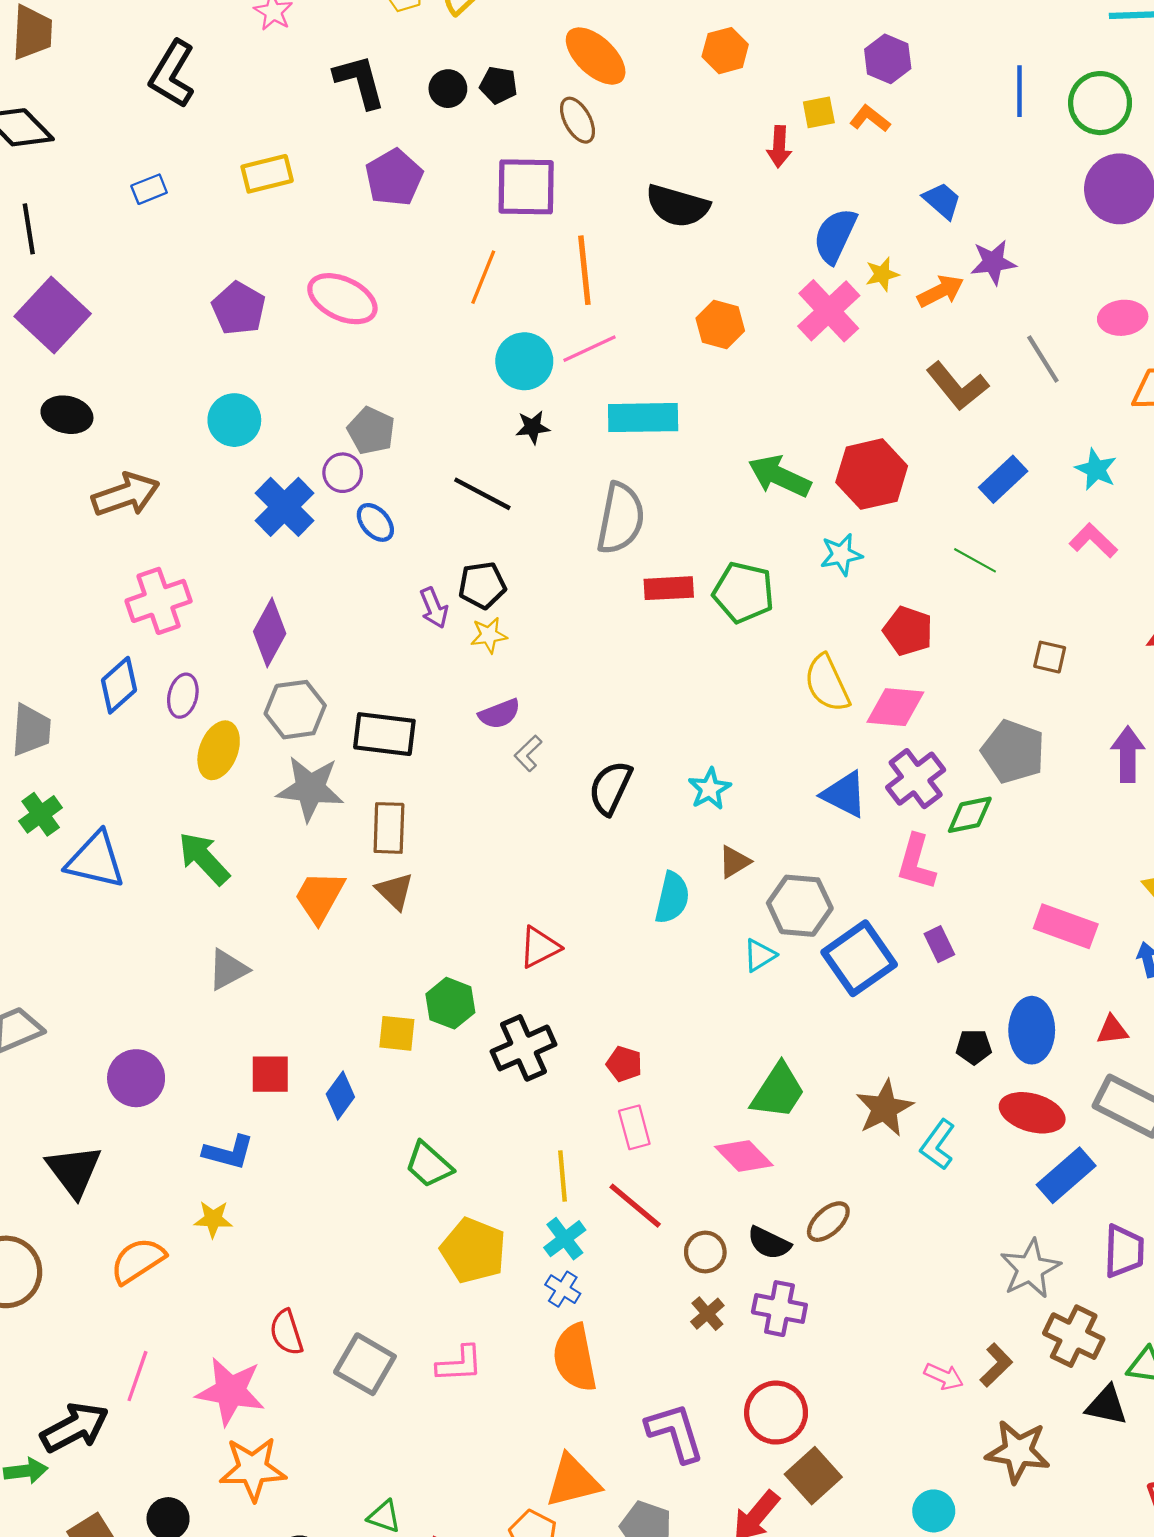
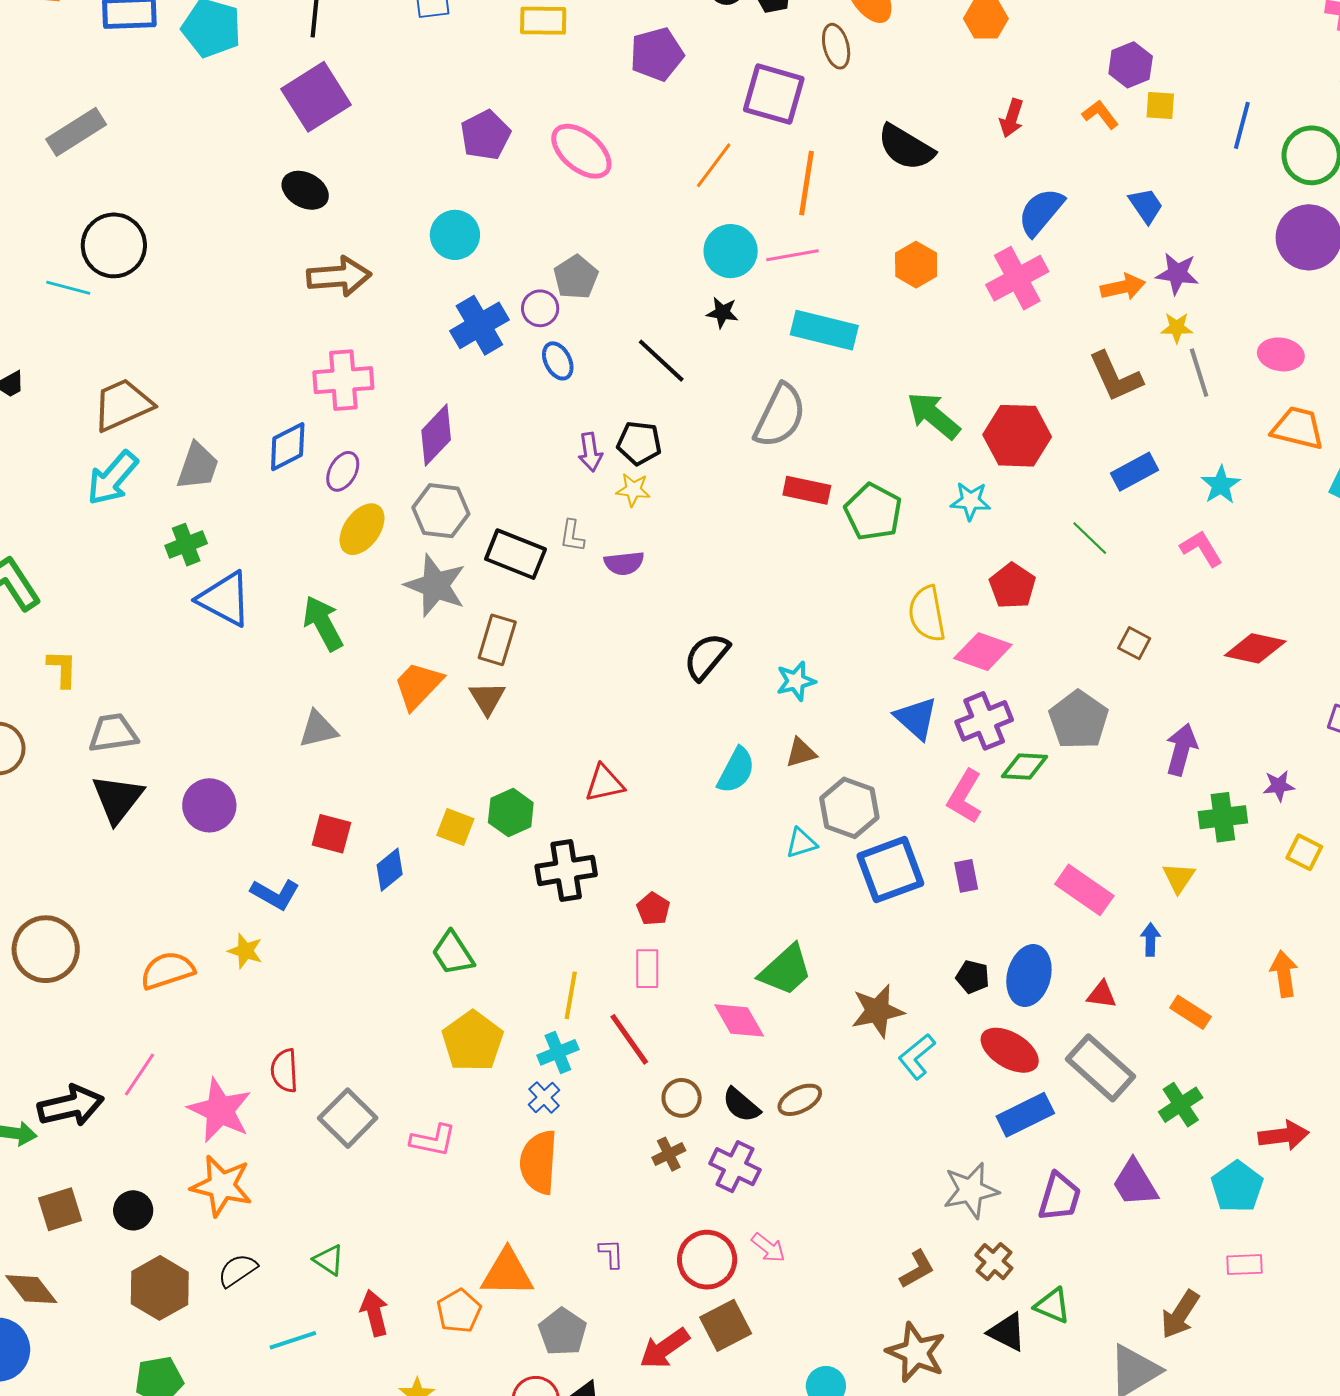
yellow square: (819, 112) -> (1160, 105), moved
yellow star: (882, 274) -> (1177, 328), moved
gray L-shape: (528, 753) -> (572, 536), moved, turned -52
black triangle: (74, 1171) -> (118, 799), moved
brown cross: (1074, 1336) -> (994, 1262), size x0.7
pink arrow: (944, 1376) -> (768, 1248), moved
purple L-shape: (675, 1432) -> (611, 1254), size x0.5

